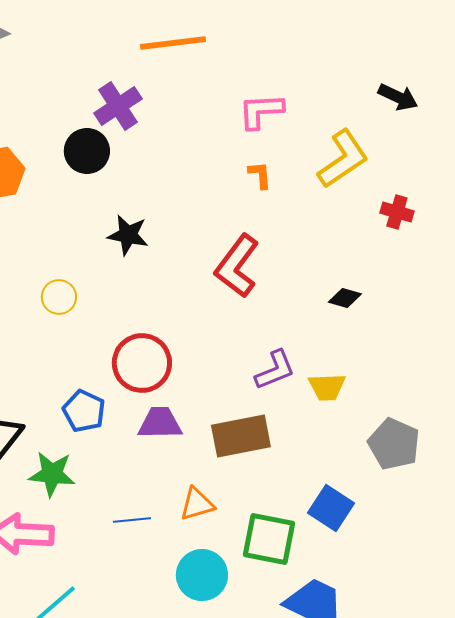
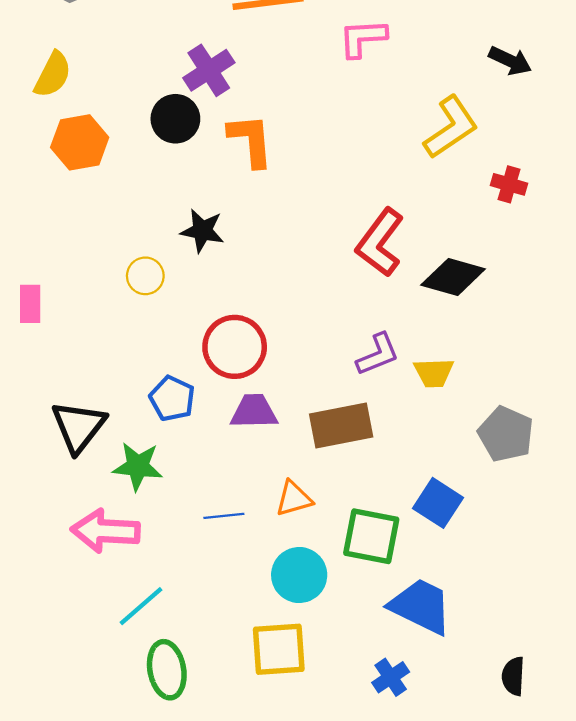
pink L-shape: (261, 111) -> (363, 38), moved
orange L-shape: (260, 175) -> (251, 140), moved, size x1.8
black star: (128, 235) -> (202, 231), moved
red L-shape: (237, 266) -> (380, 242), moved
black diamond: (345, 298) -> (453, 277), size x1.8

